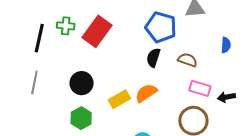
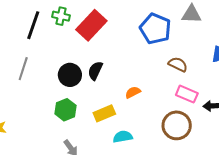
black semicircle: (153, 58) -> (95, 71), moved
orange semicircle: (146, 93) -> (133, 92), size x0.7
yellow rectangle: (119, 99) -> (104, 113), moved

